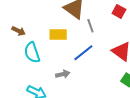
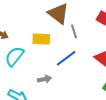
cyan semicircle: (32, 53) -> (14, 56), turned 55

